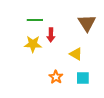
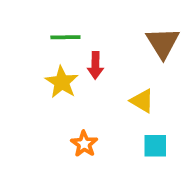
yellow star: (33, 44) -> (62, 82), turned 30
orange star: (56, 77) -> (84, 144), moved

